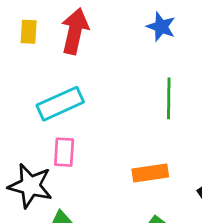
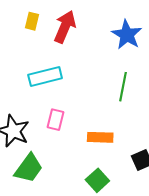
blue star: (161, 27) -> (127, 35), size x1.4
pink rectangle: (64, 152) -> (55, 120), moved

